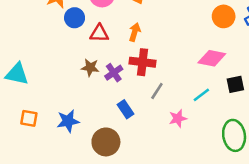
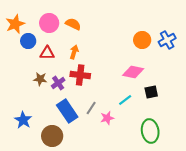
gray line: (157, 91) -> (91, 108), moved
blue rectangle: (126, 109) -> (67, 111), size x1.6
blue star: (68, 121) -> (23, 120), turned -30

